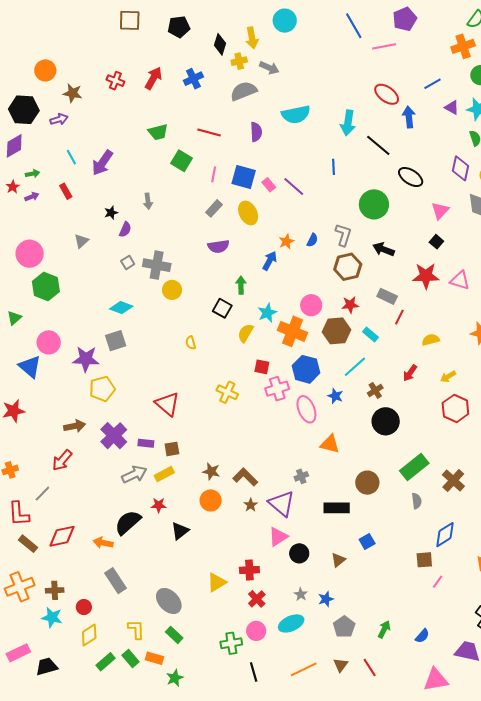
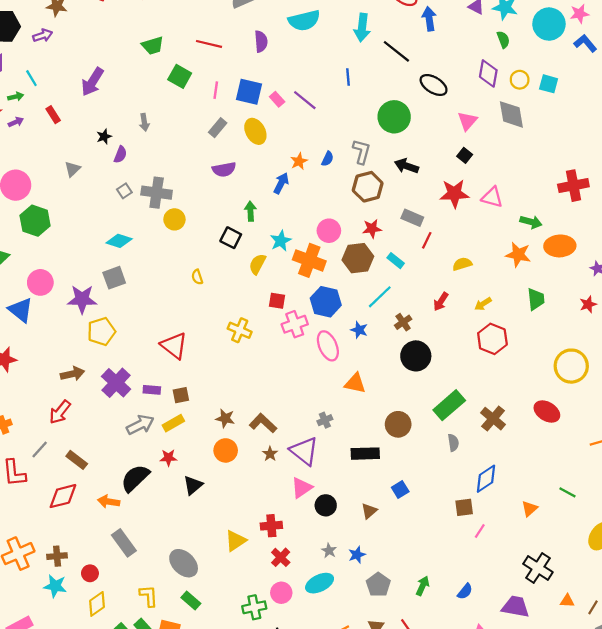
cyan line: (71, 157) -> (31, 78), moved
brown rectangle: (28, 544) -> (77, 460), moved

